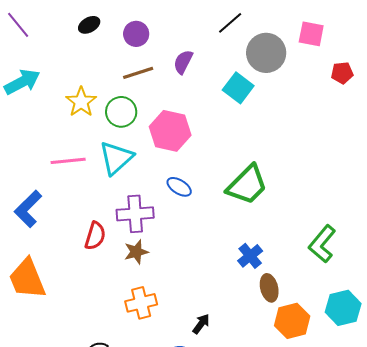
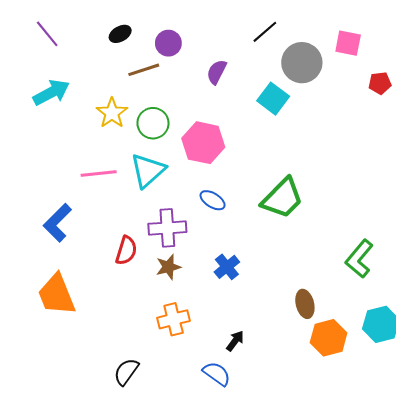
brown line: (138, 73) -> (144, 70), moved
blue cross: (250, 256) -> (227, 267), moved

